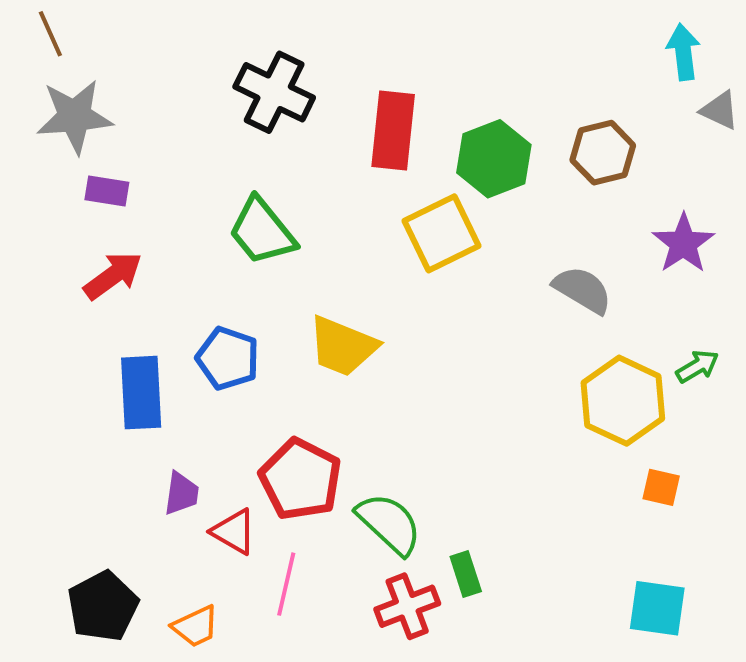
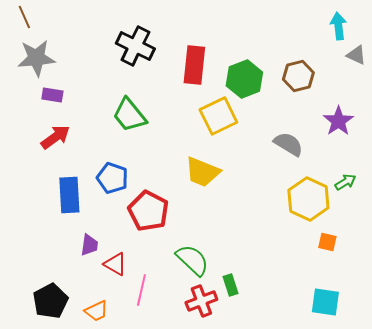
yellow trapezoid: (343, 346) -> (202, 172), moved
red pentagon: (300, 479) -> (148, 211), moved

